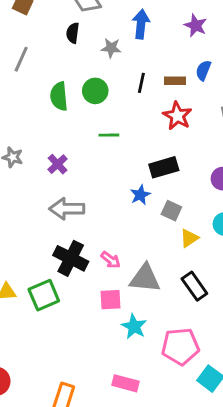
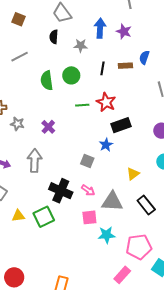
purple star: (196, 26) -> (124, 31), moved
gray line: (21, 59) -> (20, 57), turned 42
red star: (177, 116) -> (106, 102), moved
gray arrow: (67, 209) -> (35, 161), moved, turned 95
gray square: (171, 211) -> (87, 161), moved
yellow triangle: (189, 238) -> (133, 174), moved
cyan star: (134, 327) -> (106, 235), turned -30
pink rectangle: (125, 383) -> (122, 275), moved, turned -60

